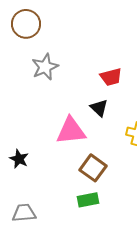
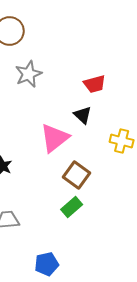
pink triangle: (71, 131) -> (55, 138), turned -32
green rectangle: (88, 200) -> (72, 207), turned -30

